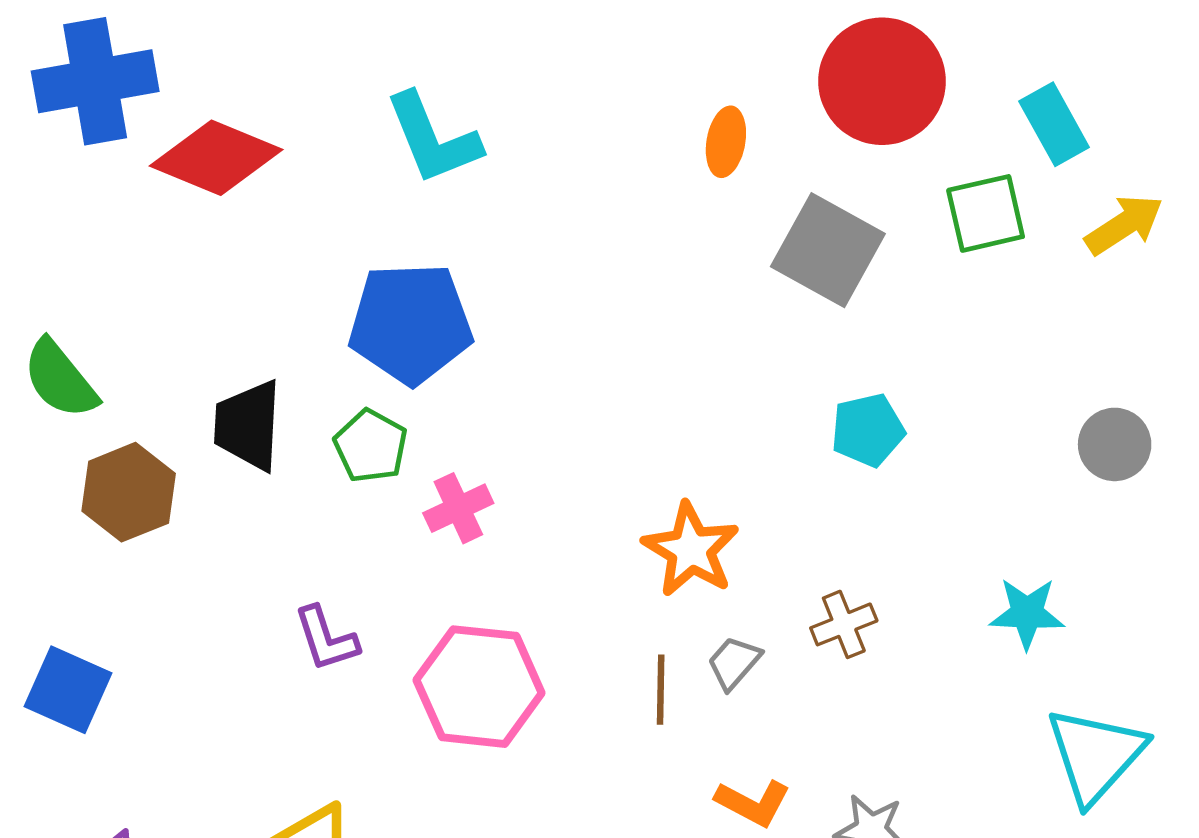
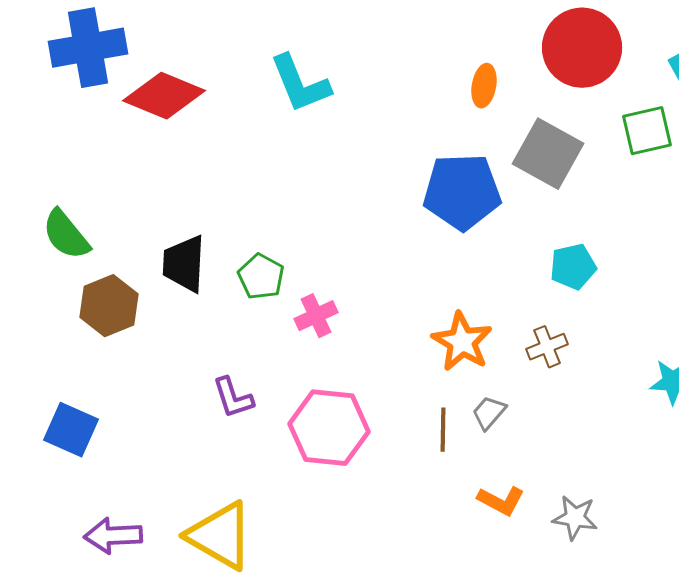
blue pentagon: (411, 323) -> (462, 192), moved
brown cross: (844, 624) -> (547, 347), moved

